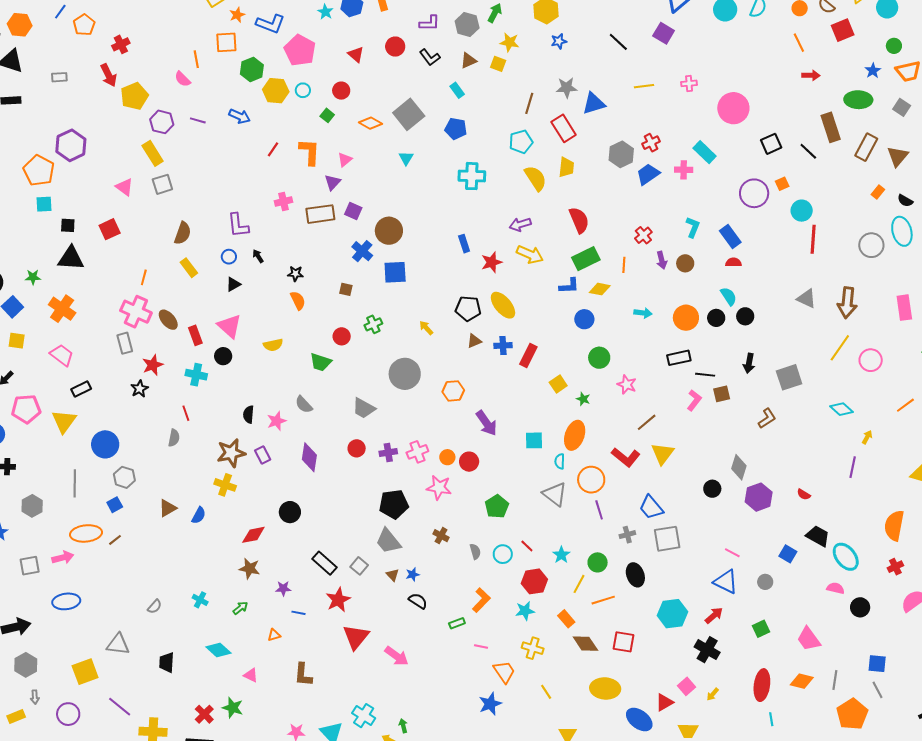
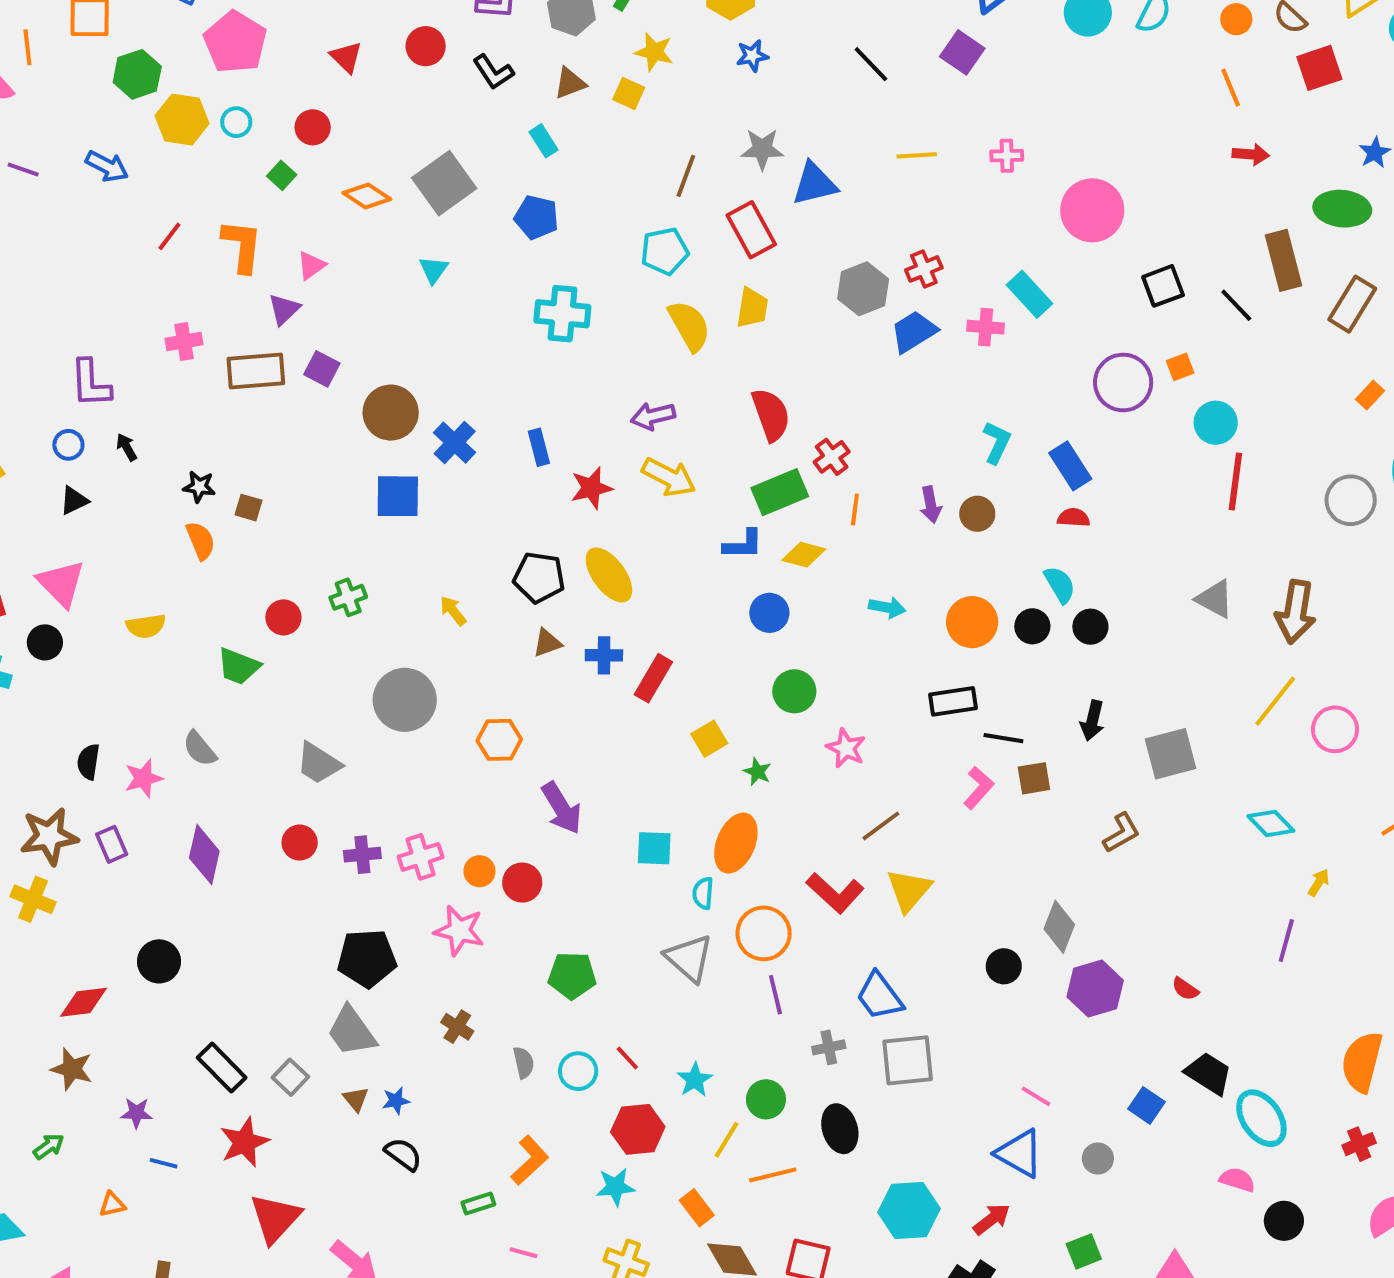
red cross: (643, 235) -> (832, 457), moved
blue cross: (362, 251) -> (455, 443), moved
brown square: (346, 289) -> (248, 508), moved
green pentagon: (497, 506) -> (572, 975), turned 30

